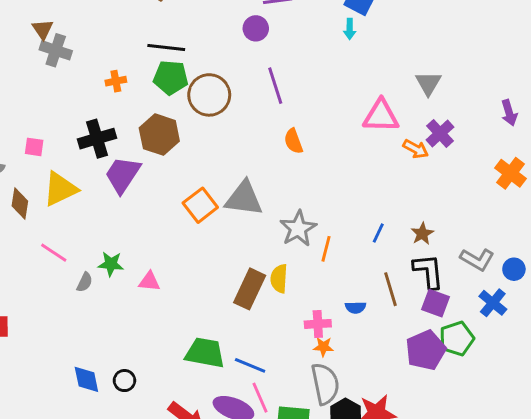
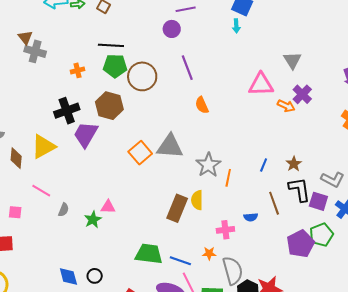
pink square: (34, 147) -> (15, 212), moved
green star: (111, 264) -> (93, 220), moved, turned -30
purple square: (435, 303) -> (318, 201), moved
orange star: (323, 347) -> (209, 253), moved

